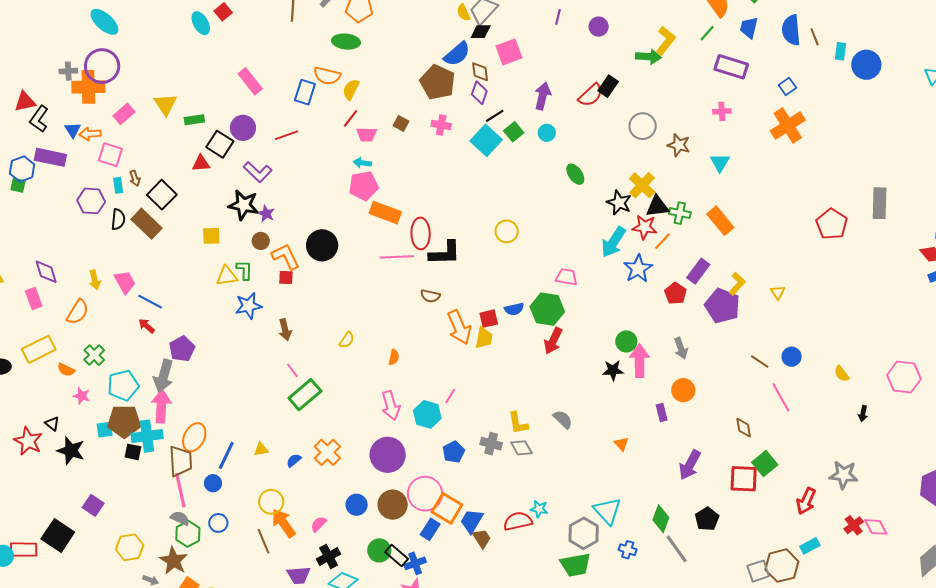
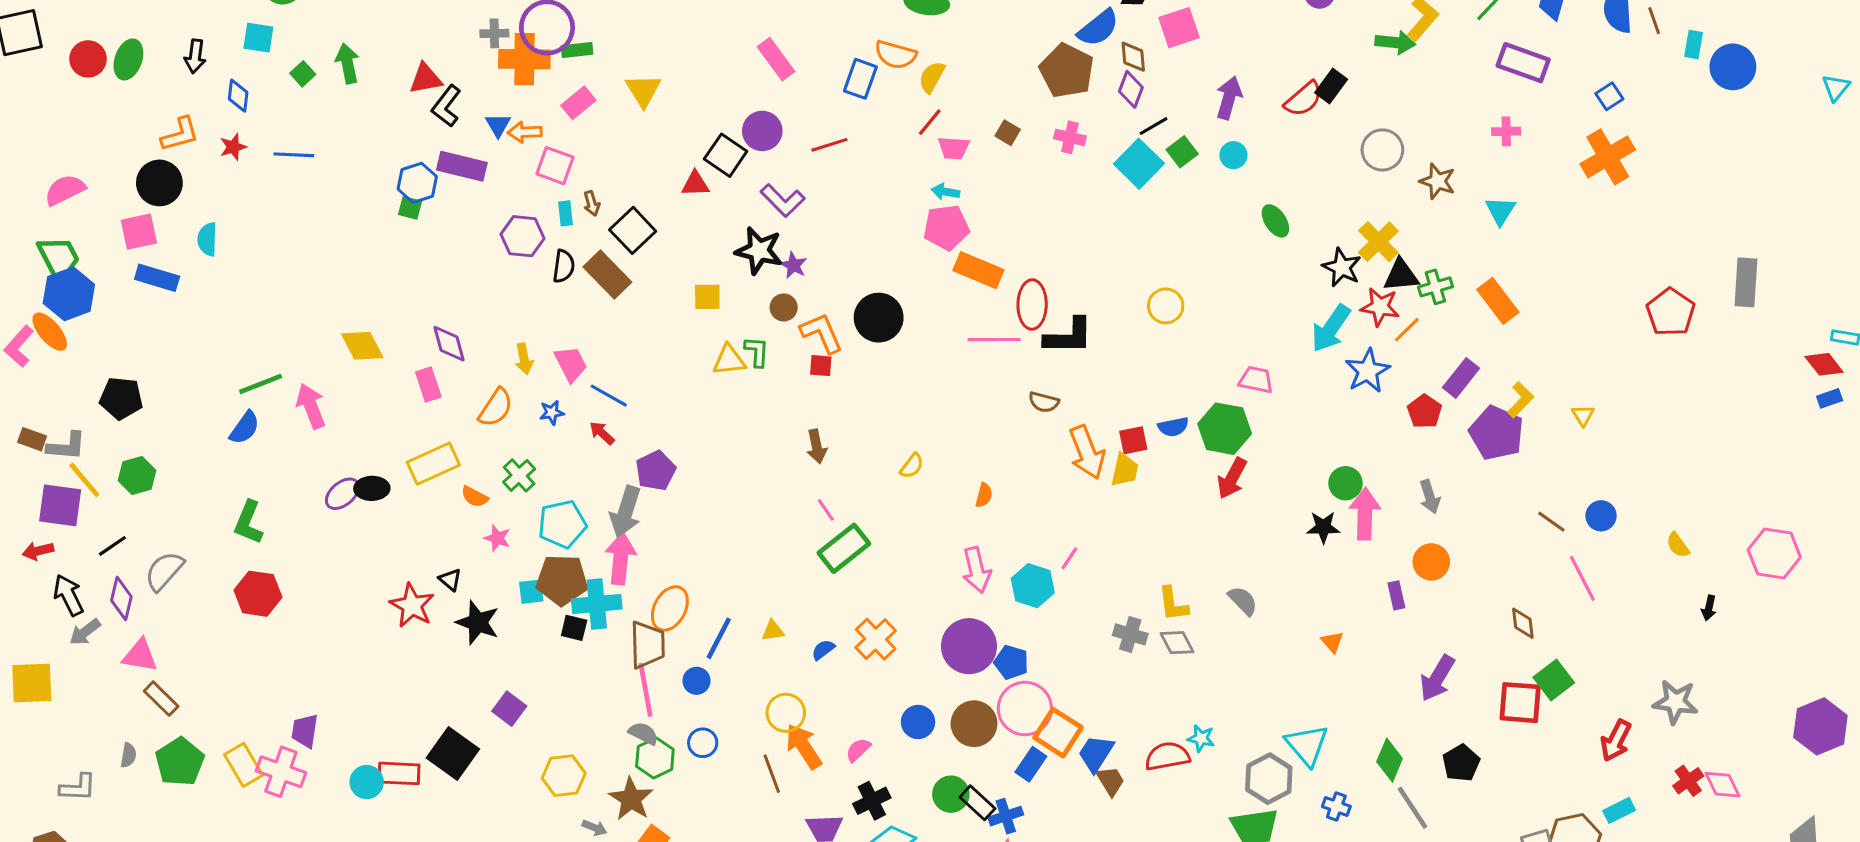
green rectangle: (194, 120) -> (577, 50), moved
green cross: (680, 213) -> (1435, 287), turned -30
blue star: (249, 306) -> (552, 413), moved, size x0.6
blue pentagon: (454, 452) -> (1011, 662), moved, turned -30

